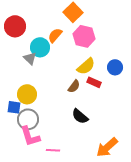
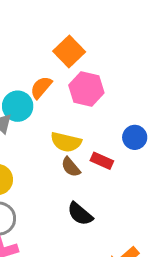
yellow semicircle: (86, 66) -> (66, 142), moved, turned 54
brown semicircle: (74, 86) -> (71, 167), turned 104

